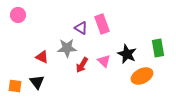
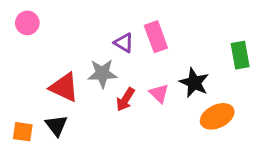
green rectangle: (158, 48) -> (240, 55), moved
red triangle: (42, 57) -> (64, 87), size x1.5

